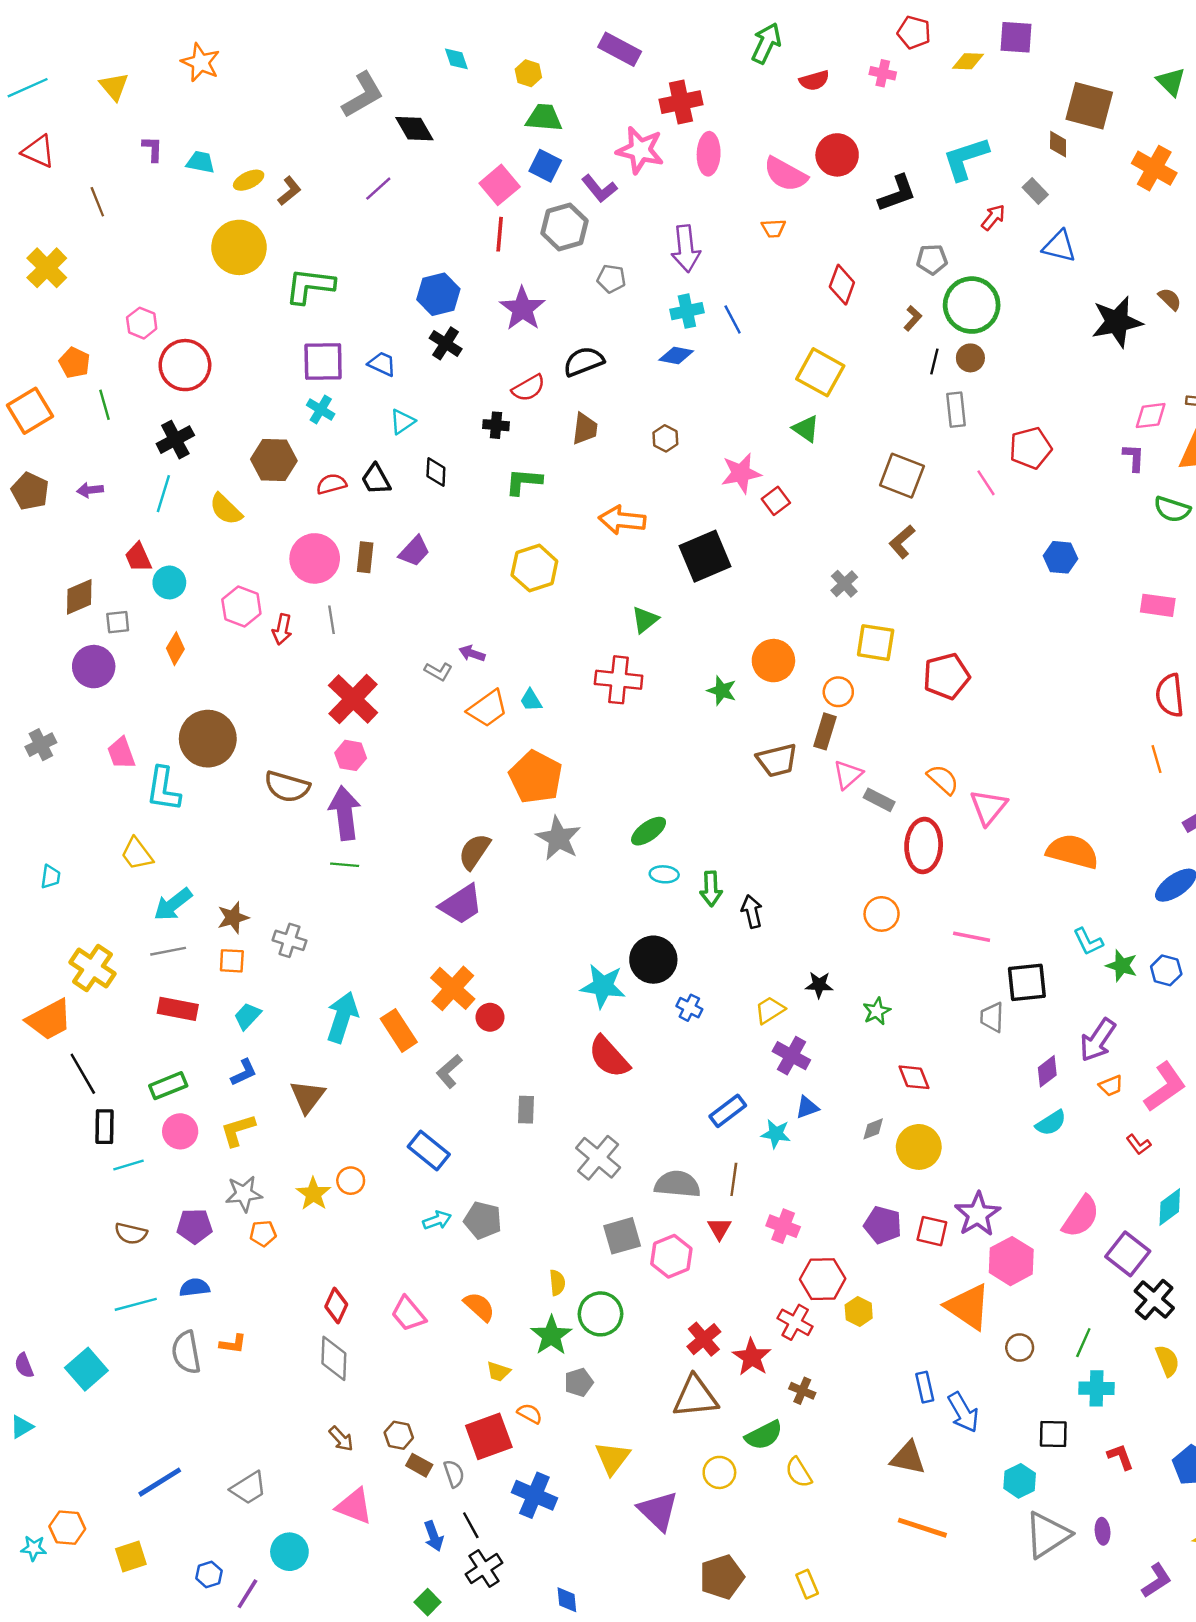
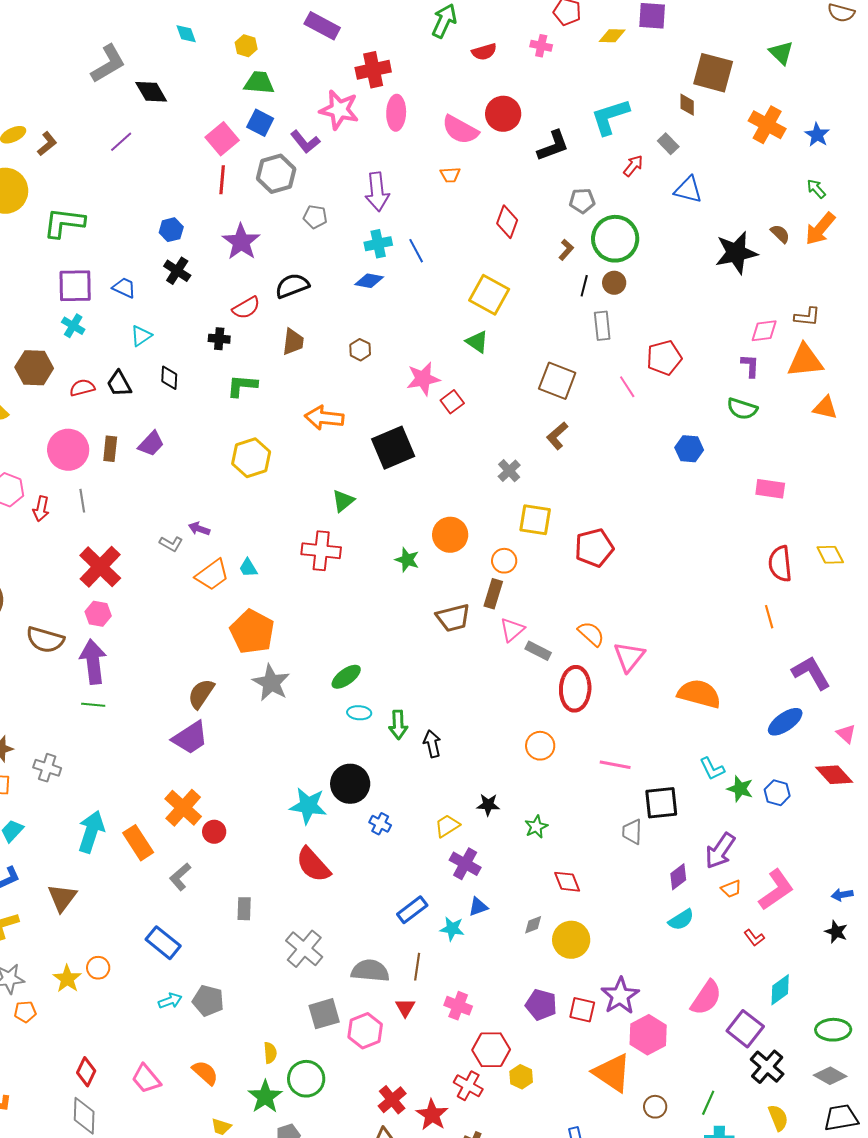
blue hexagon: (438, 294) -> (171, 230), size x0.7
green semicircle: (1172, 509) -> (742, 409), moved

